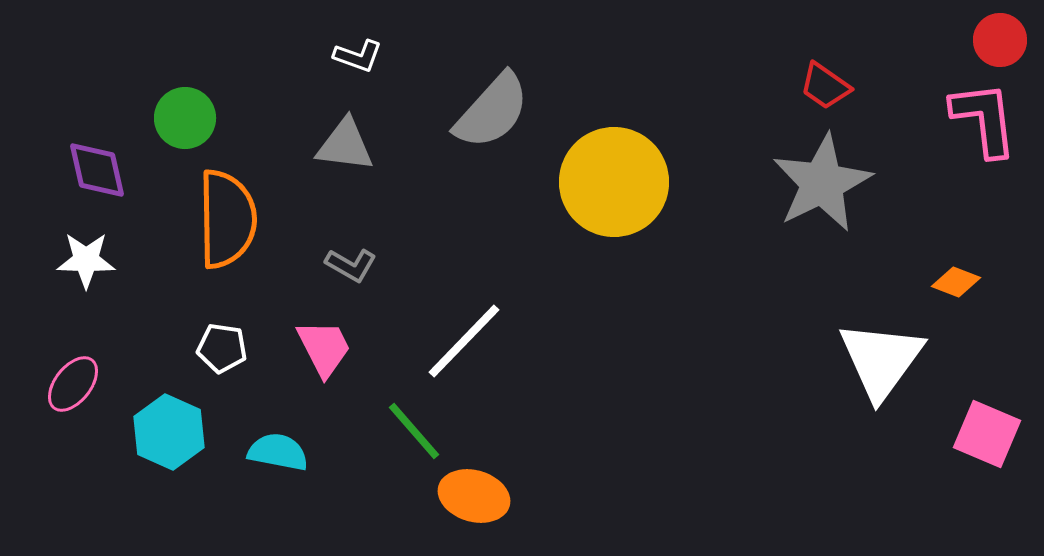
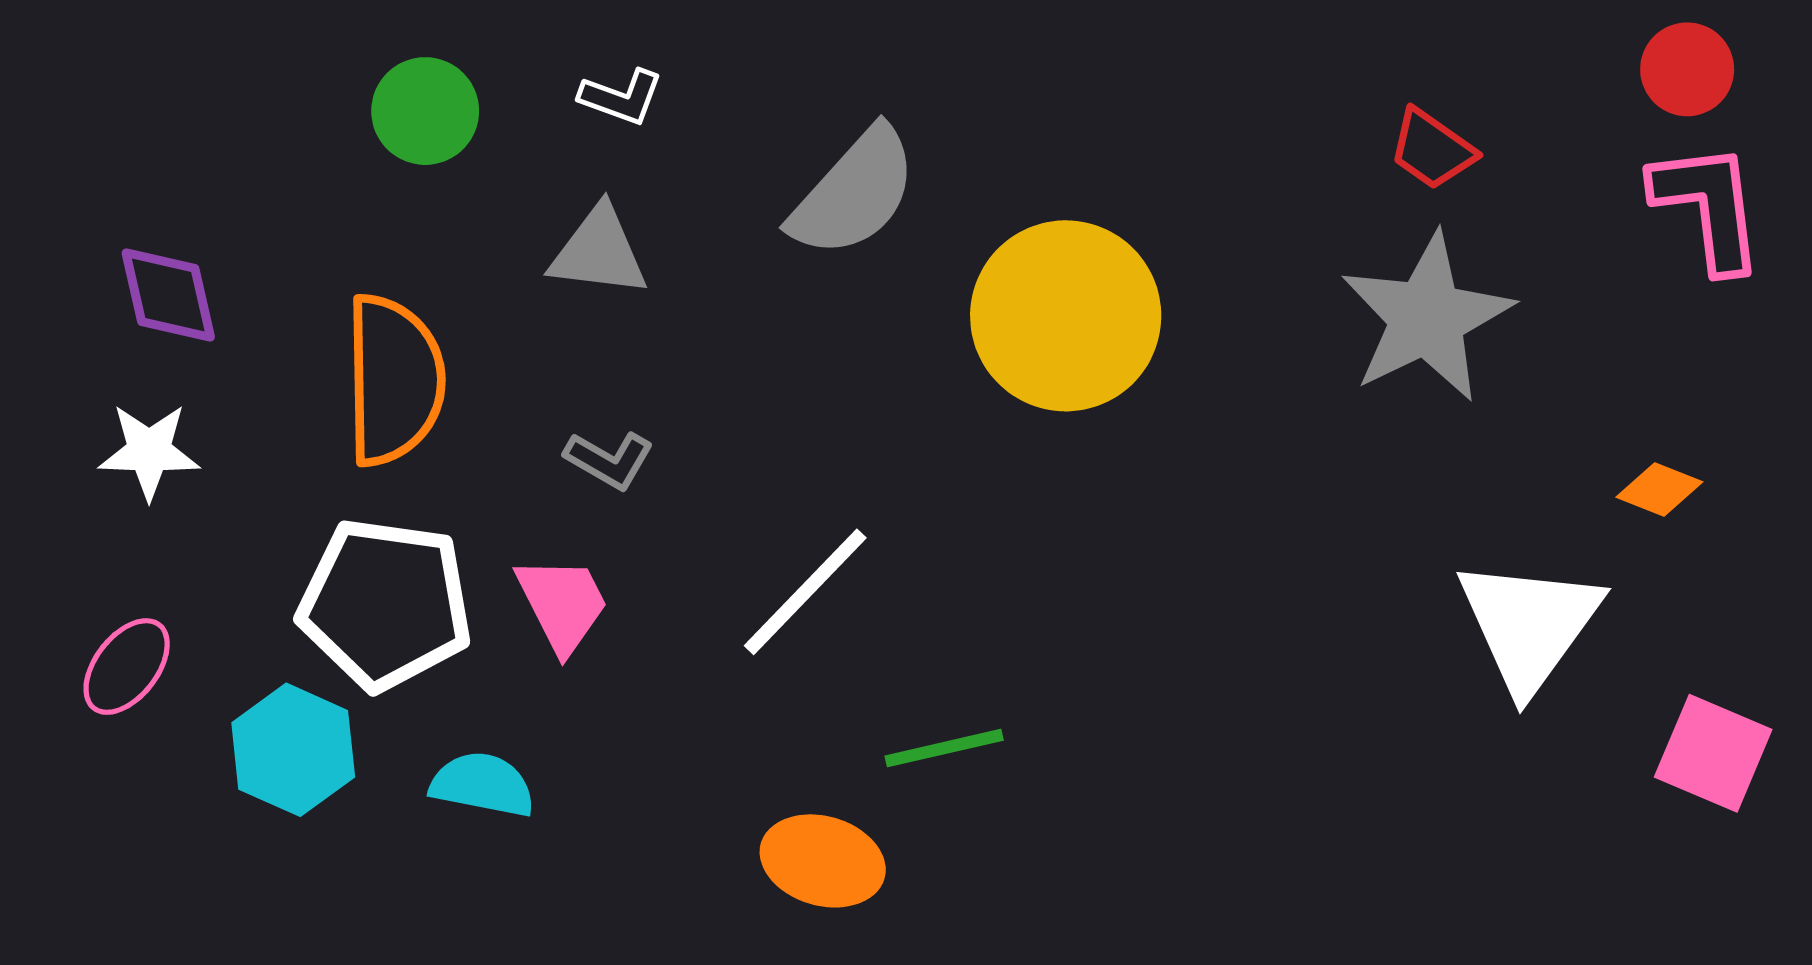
red circle: (1000, 40) -> (1687, 69), moved
green circle: (185, 118) -> (425, 111), moved
white pentagon: (222, 348) -> (385, 604), size x2.0
green line: (414, 431) -> (944, 748), moved, turned -62

